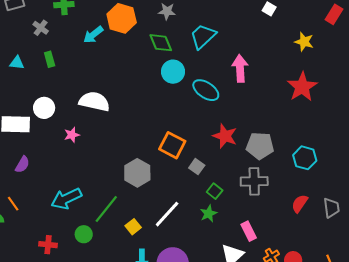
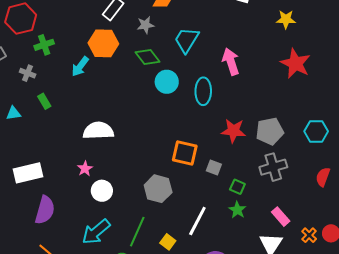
cyan ellipse: (206, 90) -> (203, 91), turned 72
white circle: (44, 108) -> (102, 191), moved
purple semicircle: (22, 165) -> (45, 210), size x1.6

